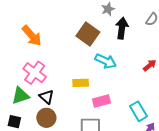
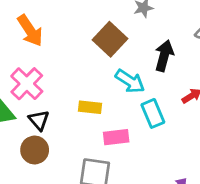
black arrow: (122, 28) -> (164, 56), moved
cyan rectangle: (138, 111) -> (153, 113), moved

